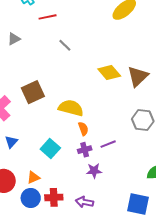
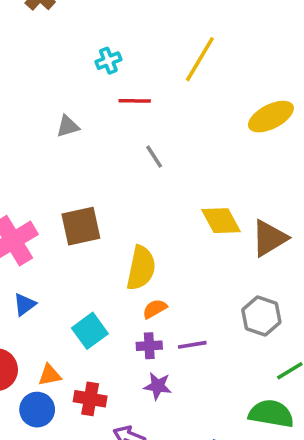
yellow semicircle: (71, 108) -> (141, 268), turned 75
orange semicircle: (83, 129) -> (155, 309), turned -112
red cross: (54, 197) -> (90, 399), moved

